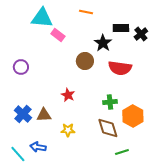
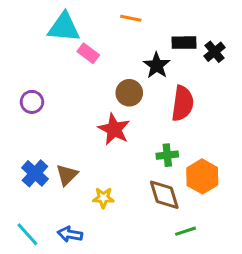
red semicircle: (120, 68) -> (183, 103), turned -90
red star: (68, 95) -> (114, 129), moved, size x1.5
brown triangle: (44, 115) -> (67, 175), turned -42
blue arrow: (38, 147) -> (70, 234), moved

